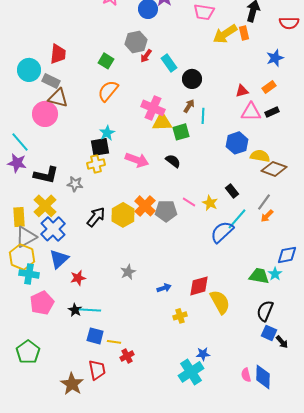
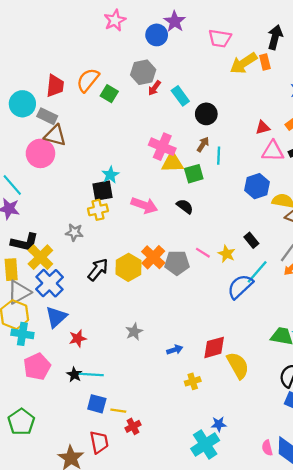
orange semicircle: (108, 91) -> (88, 80), moved
black L-shape: (46, 175) -> (25, 243), moved

